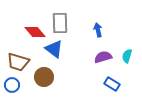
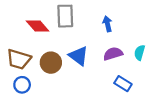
blue triangle: (54, 49) -> (79, 56), moved
brown circle: (44, 77) -> (51, 63), moved
blue circle: (12, 85) -> (22, 85), moved

